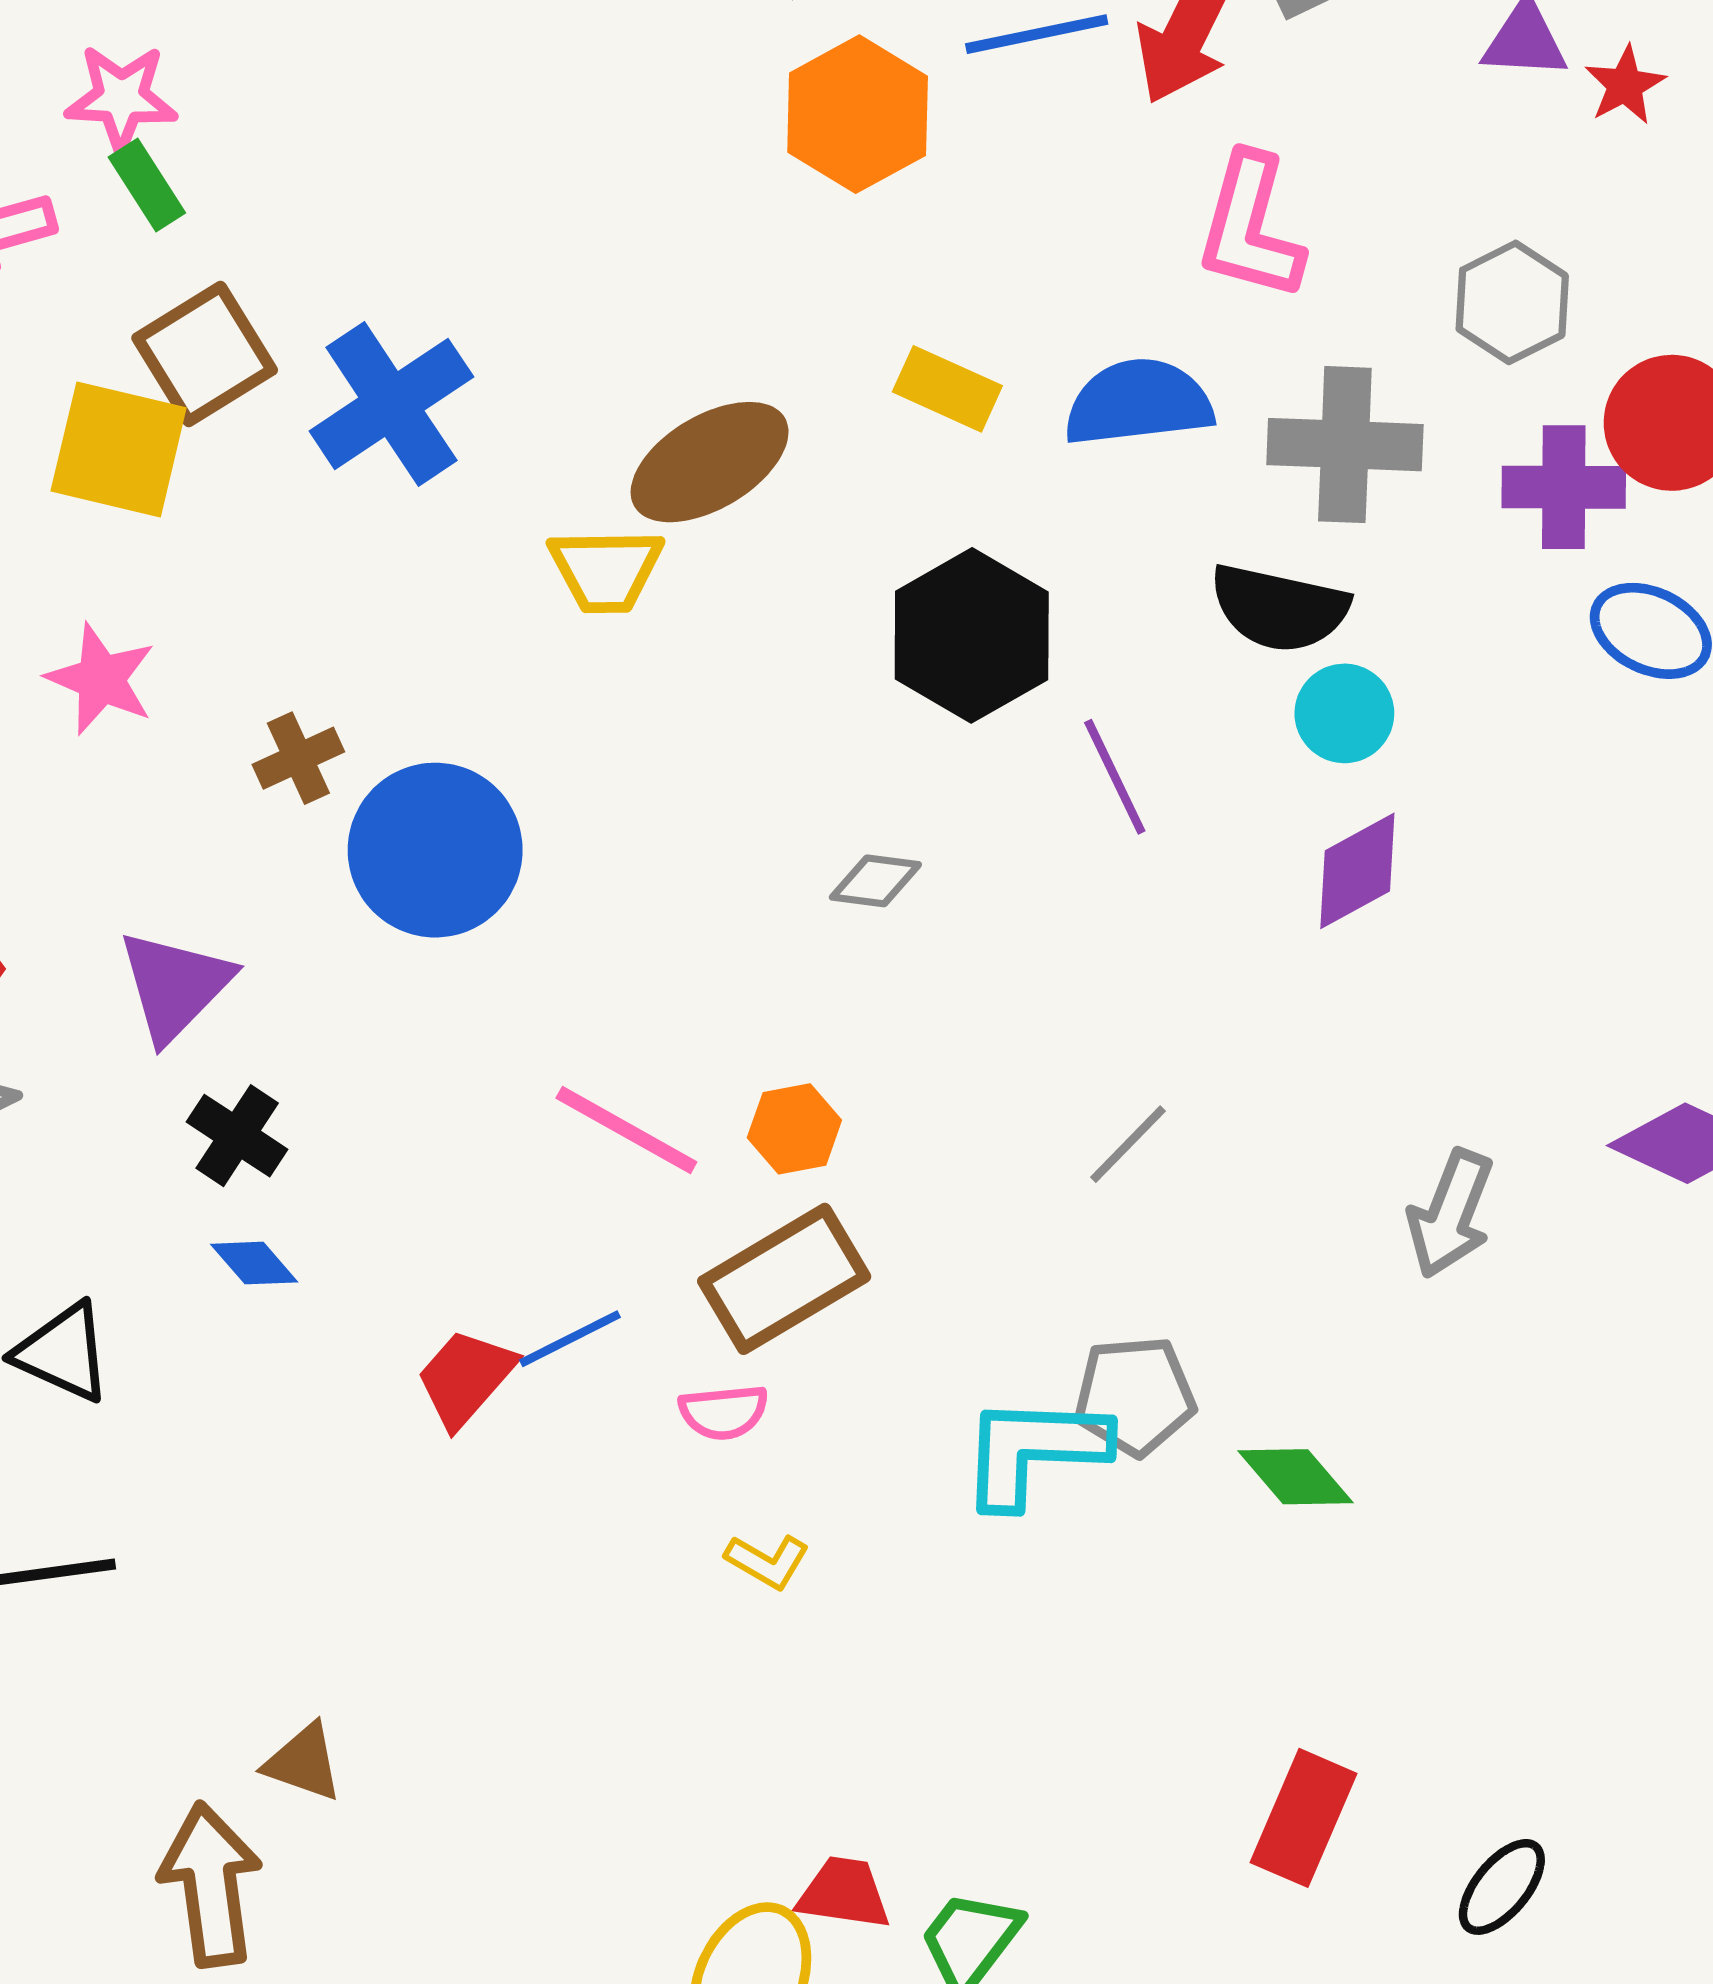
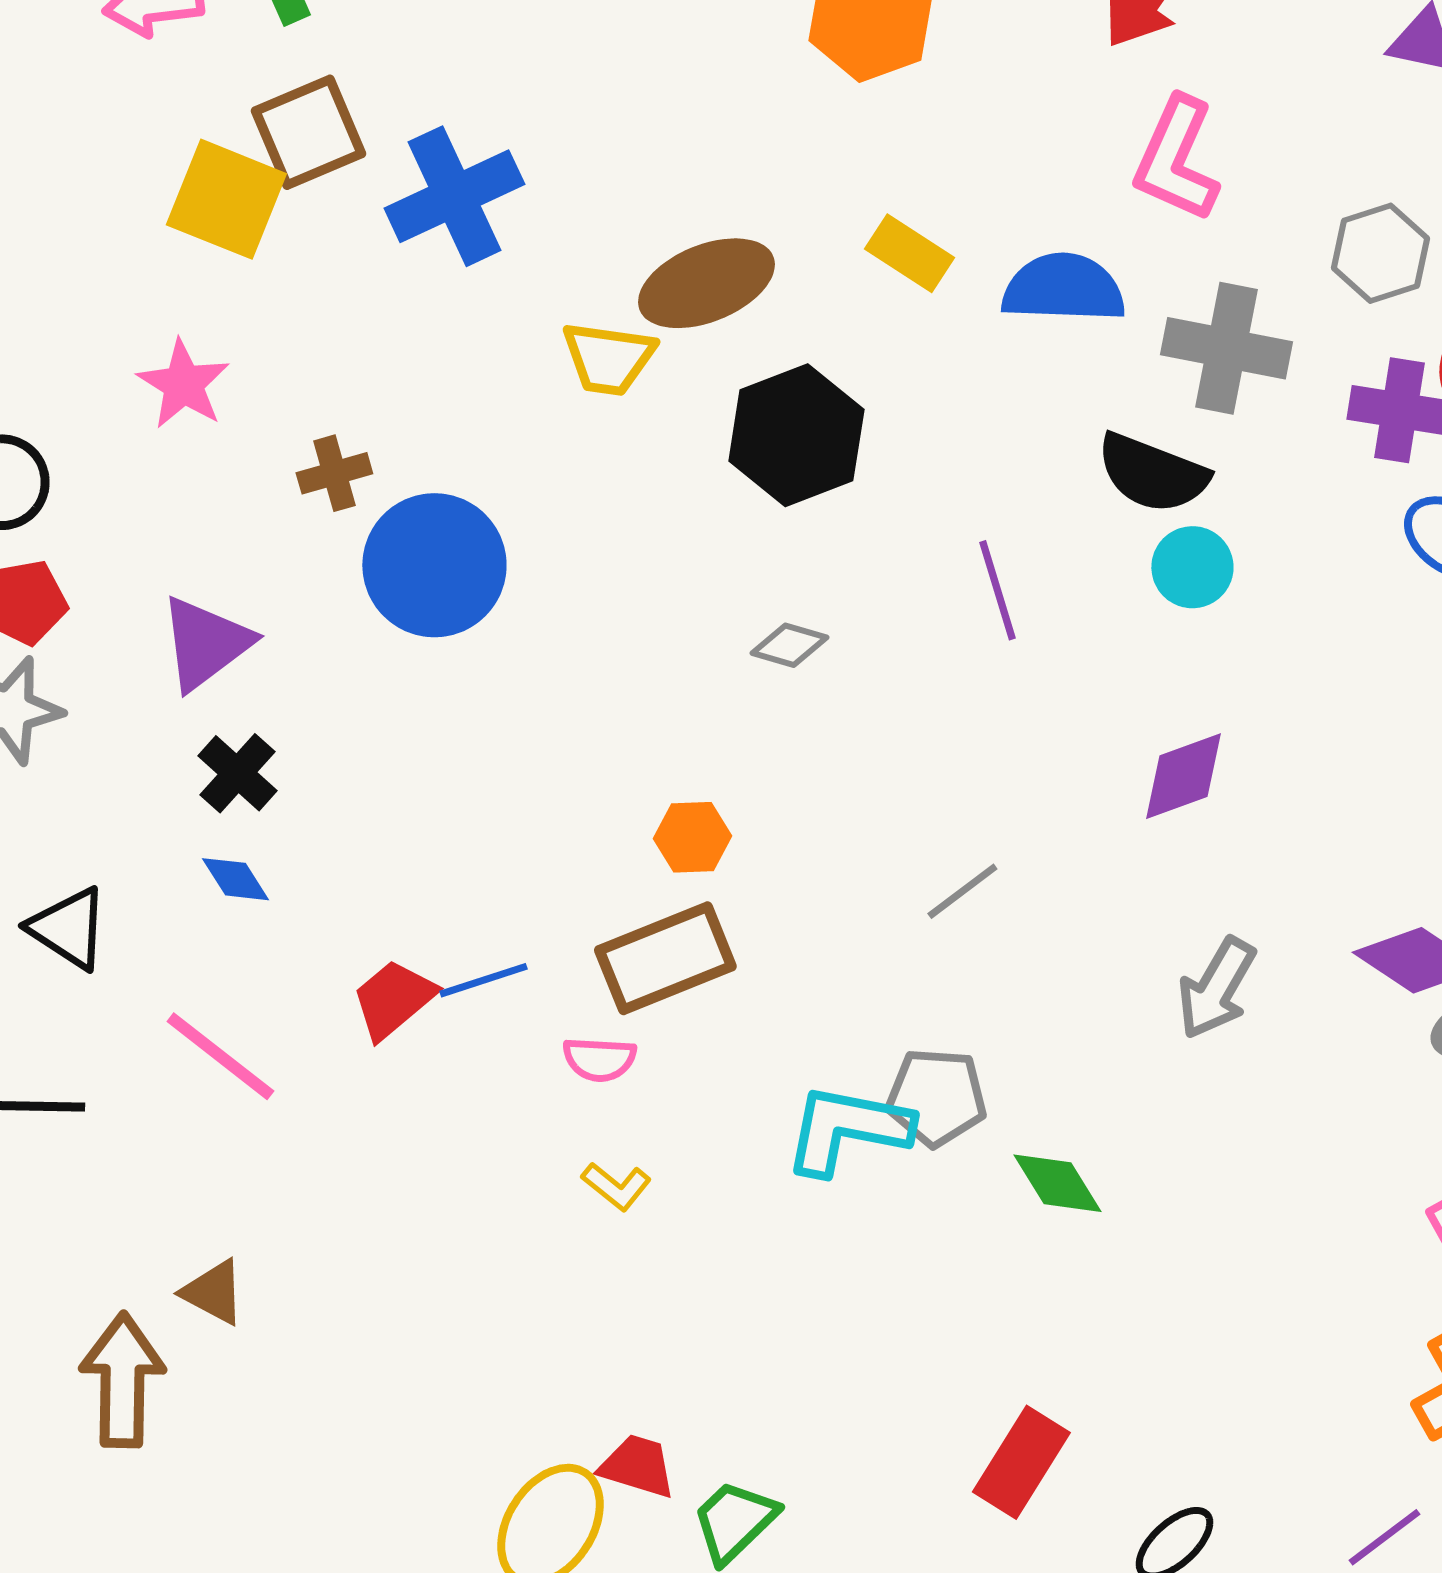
black hexagon: (972, 635) -> (796, 435), moved
purple diamond: (1357, 871) -> (1183, 776), moved
pink line: (626, 1130) -> (220, 1056), moved

